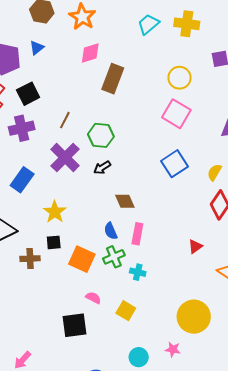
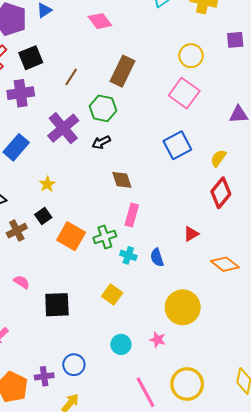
pink diamond: (90, 53) -> (100, 21), turned 65
brown rectangle: (113, 79) -> (122, 71), moved
brown line: (65, 120) -> (71, 77), moved
yellow star: (55, 212) -> (47, 184), size x0.7
blue semicircle: (111, 231) -> (157, 257), moved
black square: (54, 242) -> (43, 216), turned -35
brown cross: (30, 259) -> (17, 231), turned -30
pink semicircle: (93, 298) -> (22, 282), moved

